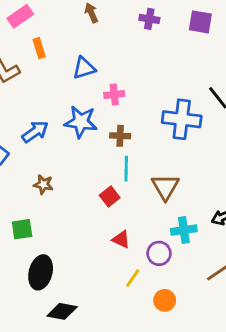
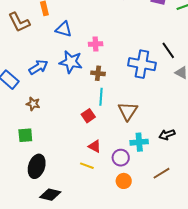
blue triangle: (84, 68) -> (64, 29), moved, turned 30
brown star: (43, 184) -> (33, 104), moved
yellow line: (133, 278) -> (87, 166), moved, turned 72
orange circle: (165, 300) -> (124, 181), moved

